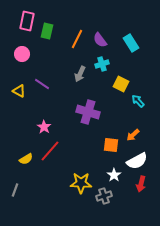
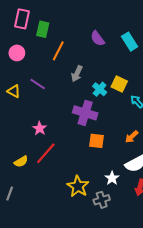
orange line: (77, 39) -> (58, 51), moved
cyan cross: (102, 64) -> (100, 89), moved, turned -32
orange square: (111, 145) -> (96, 141), moved
yellow star: (81, 183) -> (78, 186), turned 30

